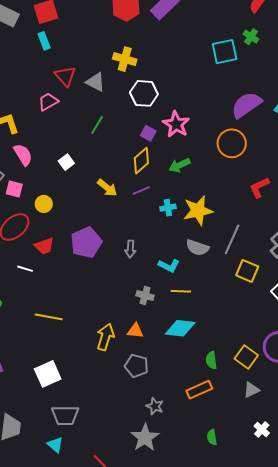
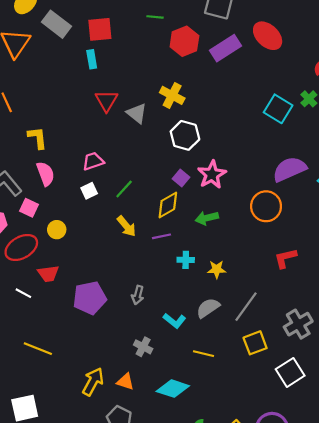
cyan square: (225, 52) -> (278, 109), turned 32
pink trapezoid: (48, 102) -> (93, 161), moved
green line: (97, 125) -> (124, 189), moved
yellow star: (198, 211) -> (217, 269), size x0.6
purple pentagon: (86, 243) -> (90, 298), moved
gray semicircle: (197, 248) -> (208, 308), turned 115
yellow square: (247, 271) -> (255, 343), turned 35
yellow line: (181, 291) -> (204, 354), moved

